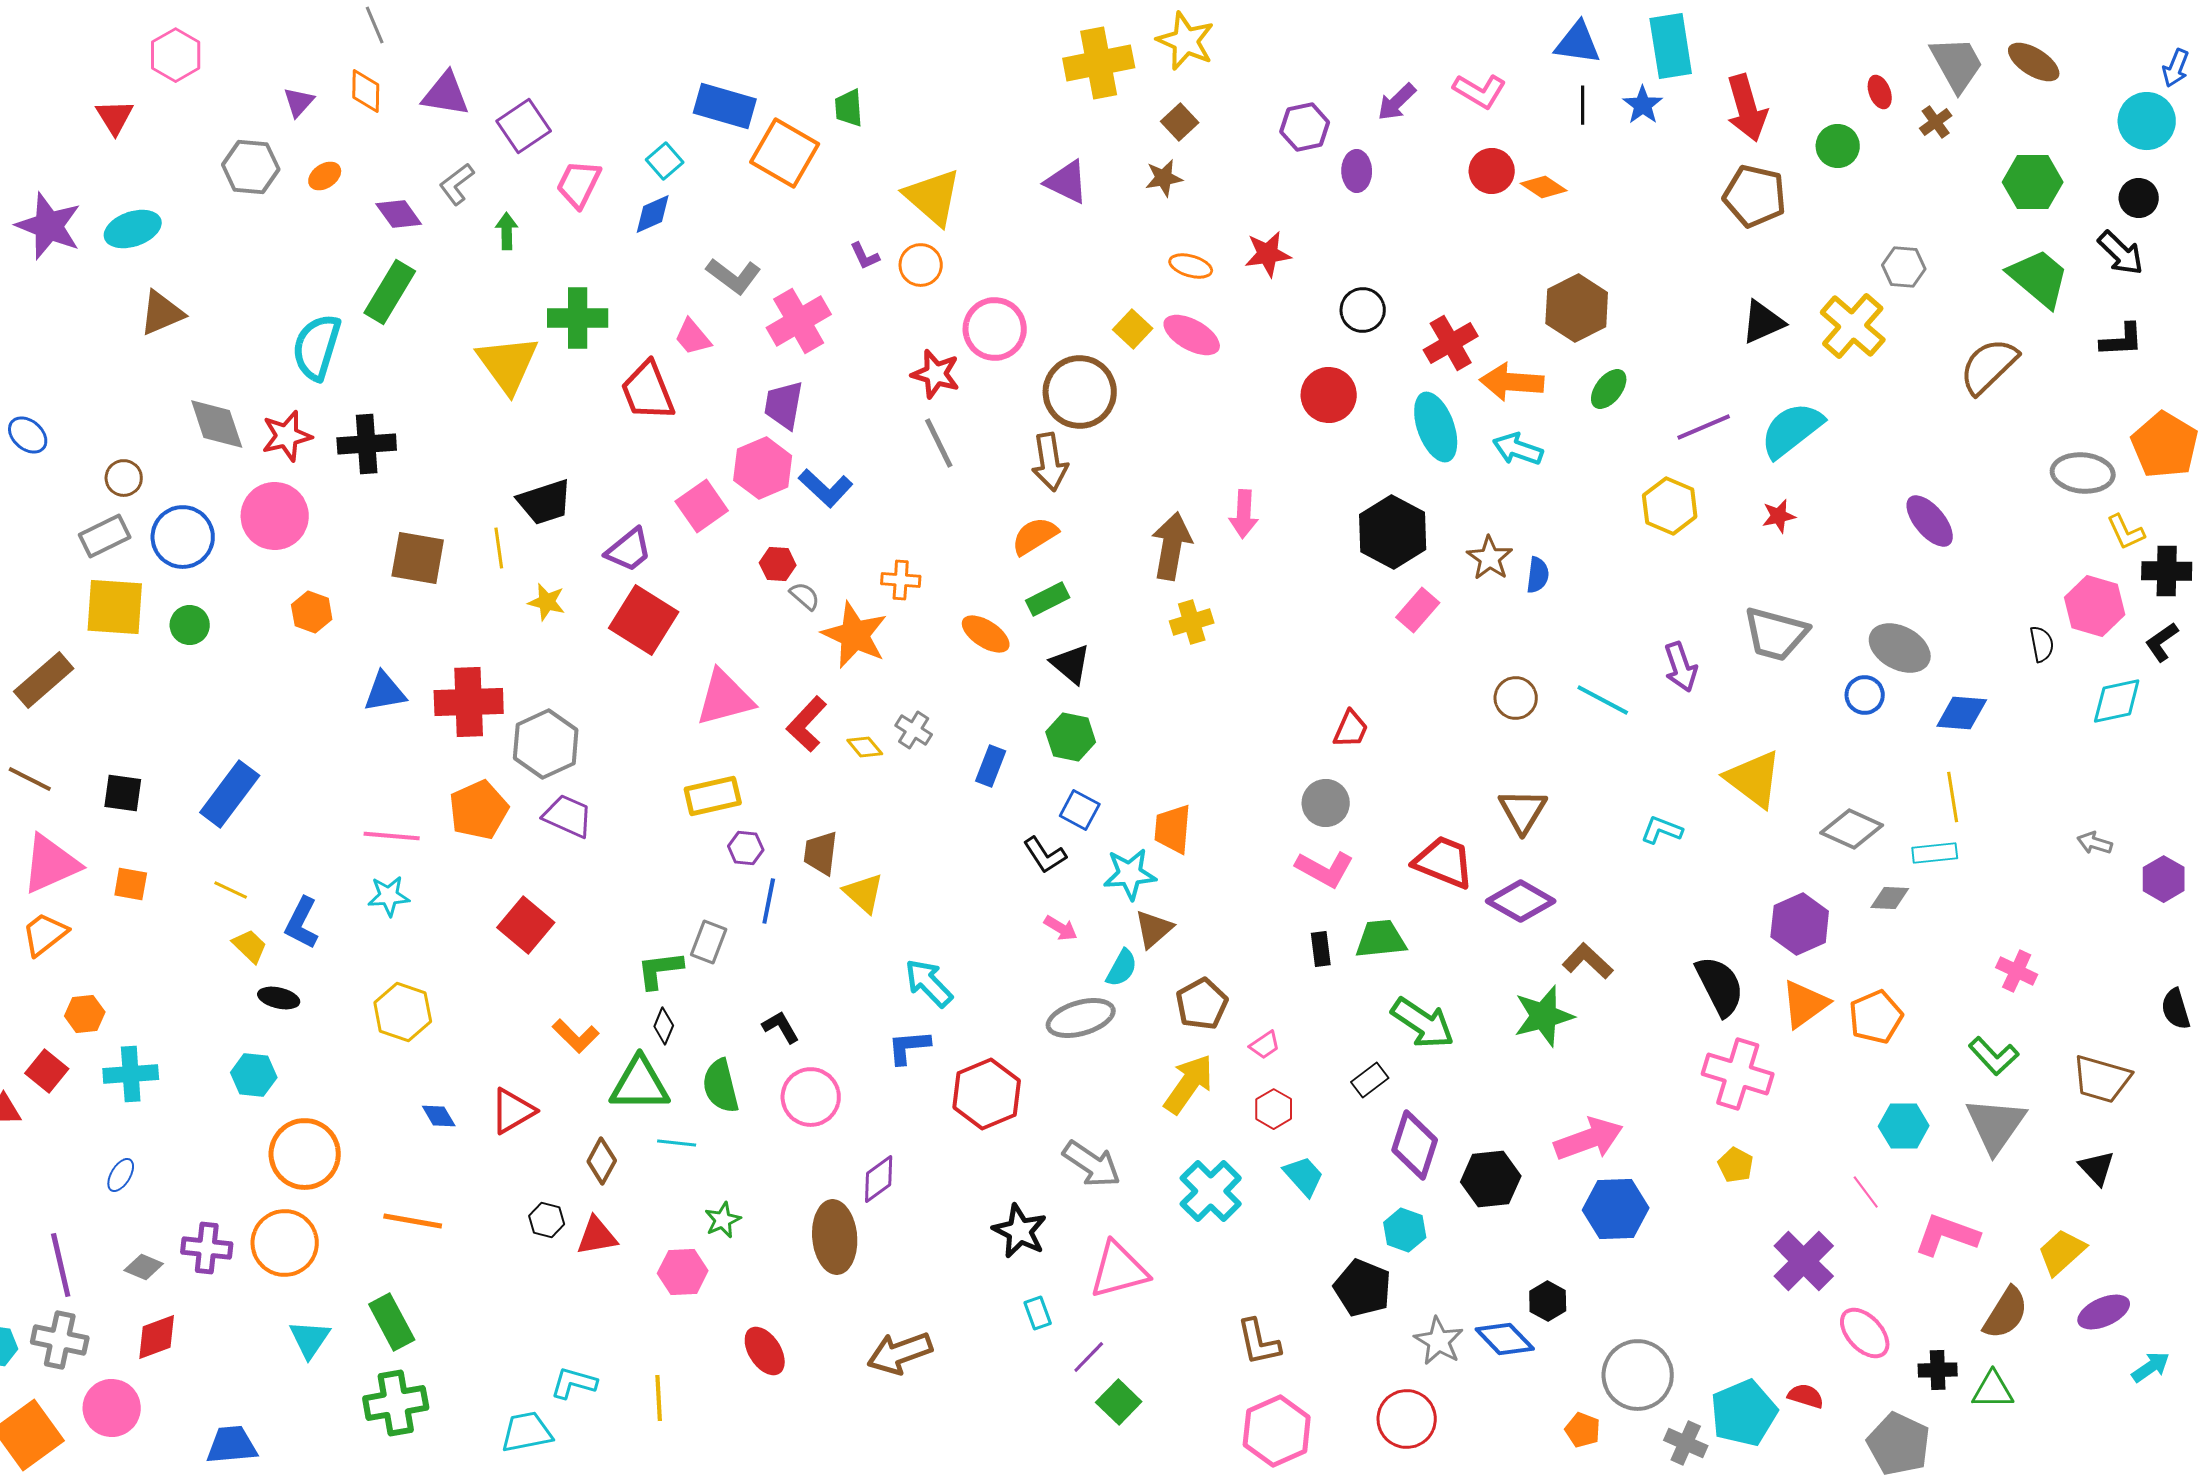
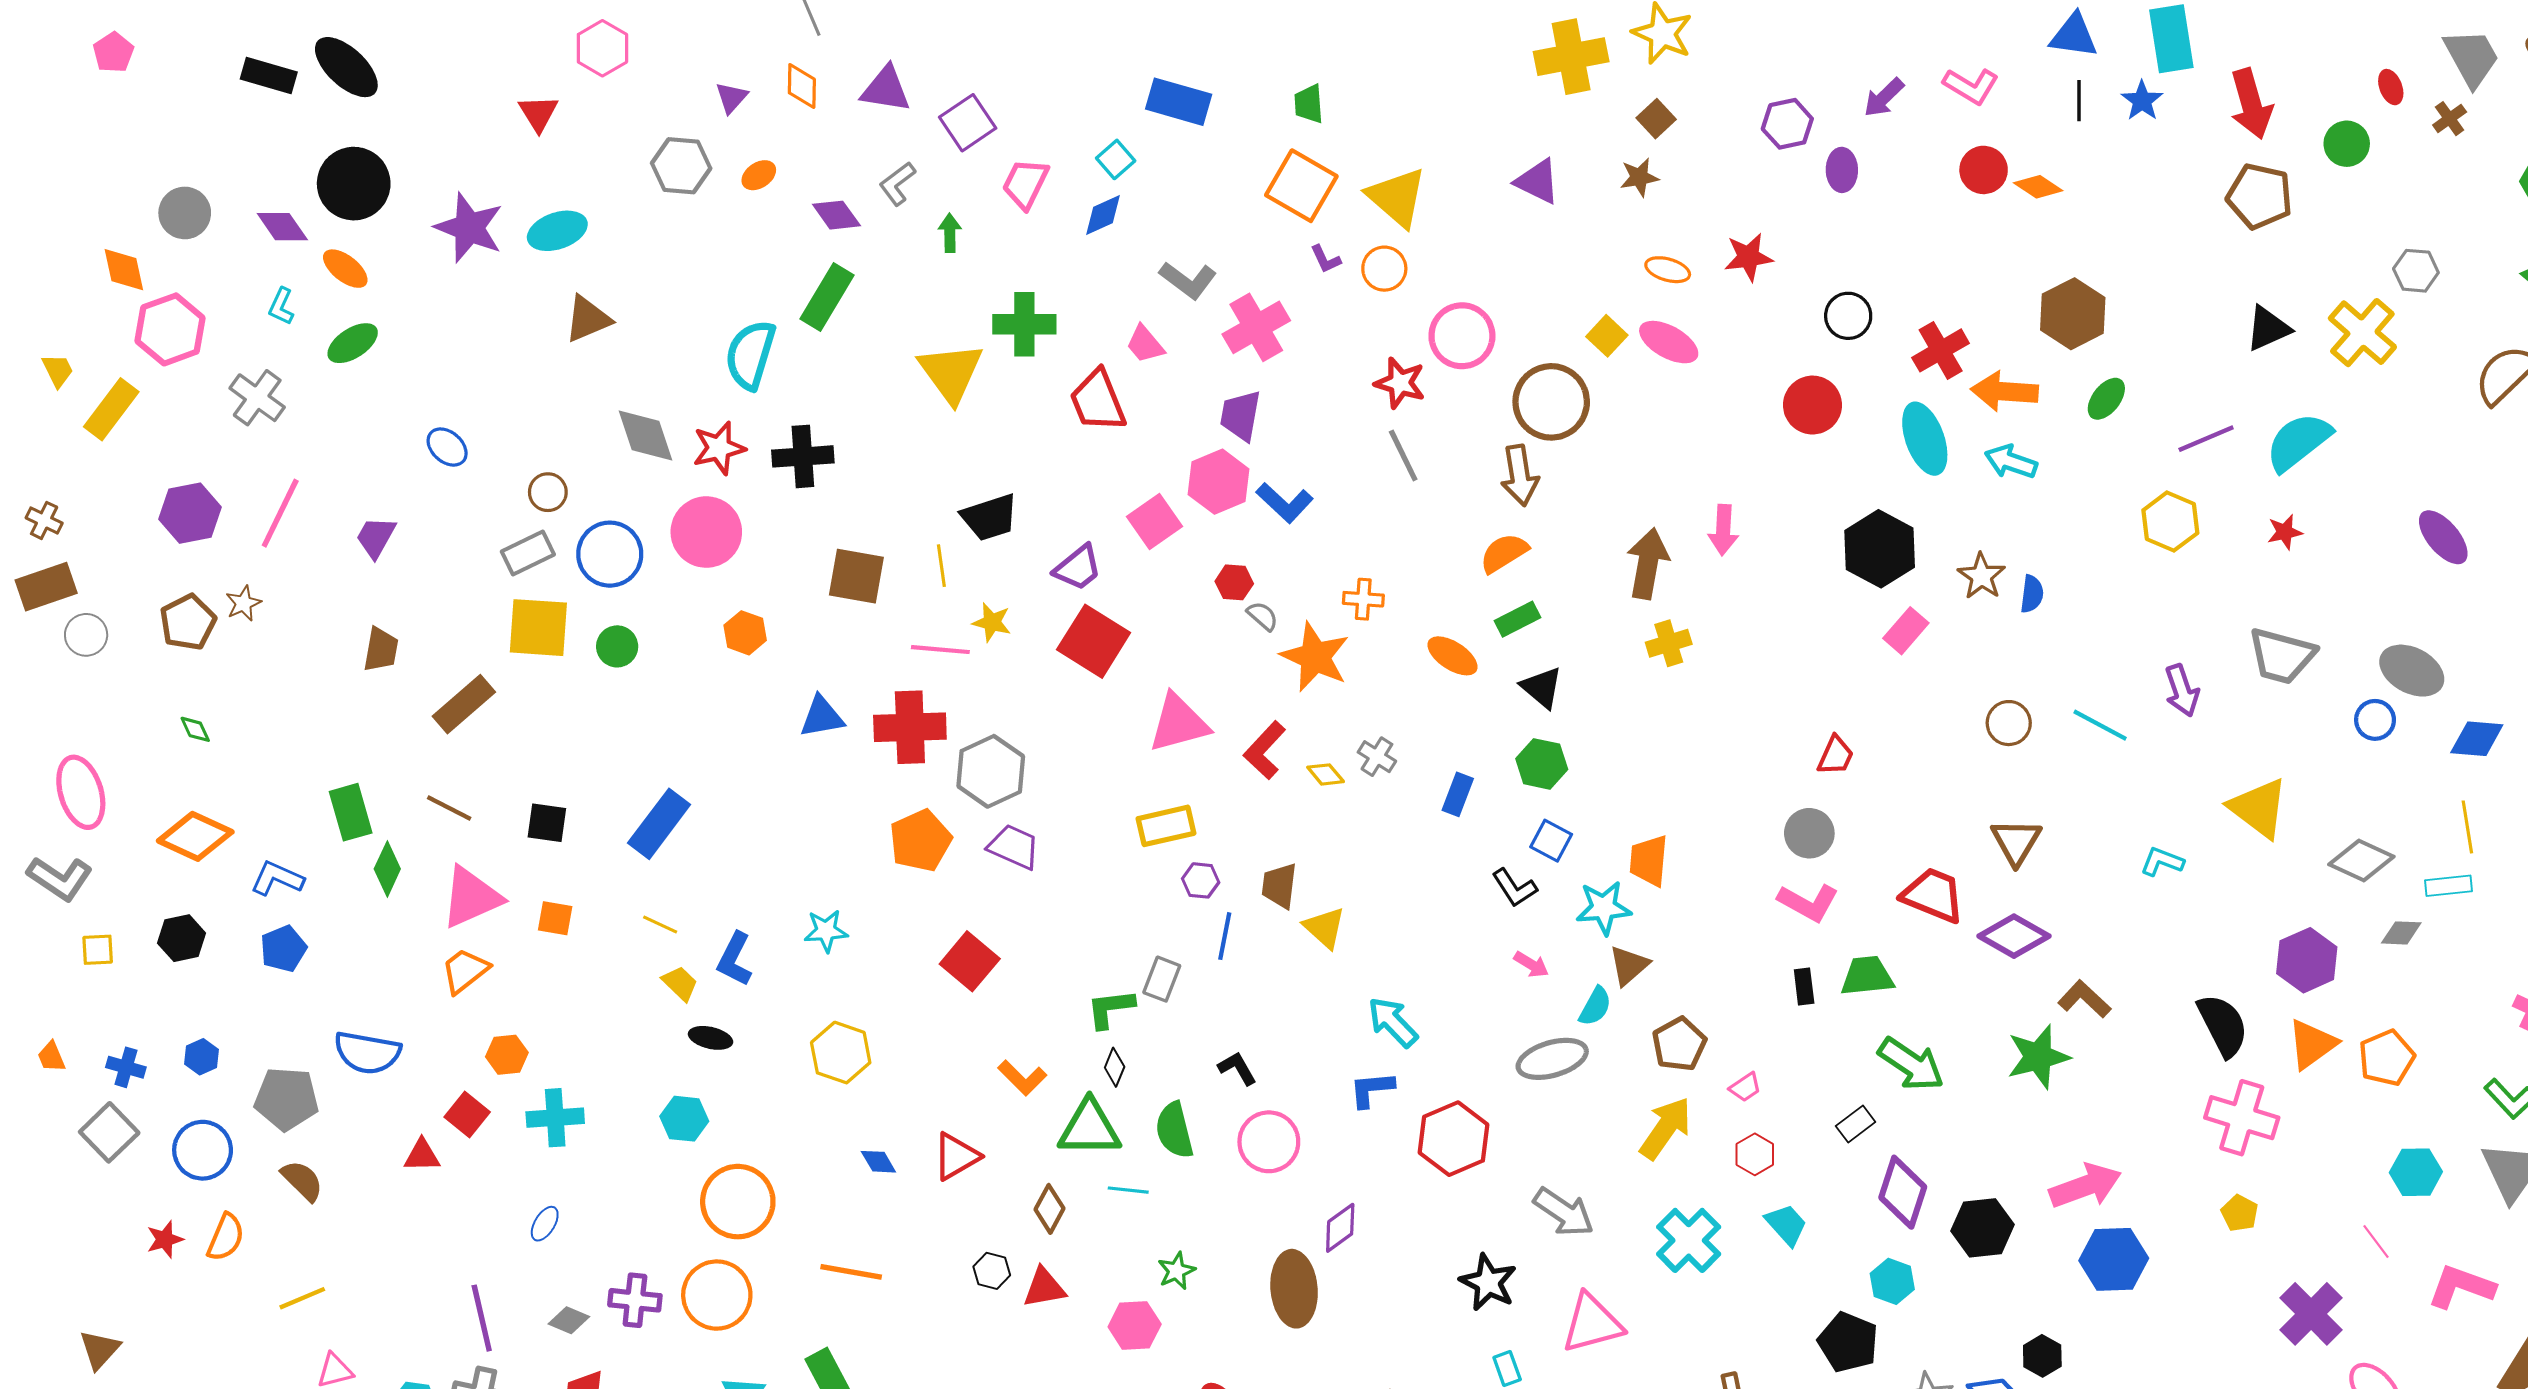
orange square: (785, 153) -> (1301, 186), moved
pink line: (392, 836) -> (940, 650), moved

